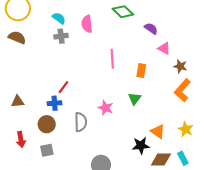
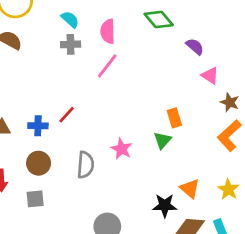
pink line: (112, 59) -> (107, 66), moved, turned 36
orange rectangle: (141, 71) -> (174, 118), moved, turned -32
blue cross: (55, 103) -> (38, 126), moved

